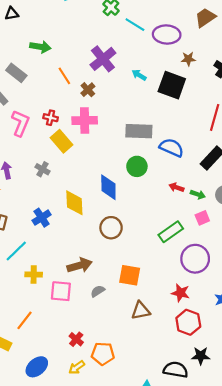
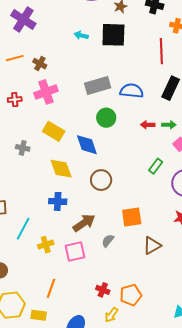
purple cross: (103, 59) -> (23, 19), moved
orange line: (64, 76) -> (15, 58), turned -54
yellow rectangle: (61, 141) -> (54, 131), moved
blue cross: (42, 218) -> (58, 201), moved, turned -36
green rectangle: (171, 232) -> (156, 166), size x0.7

